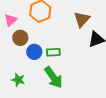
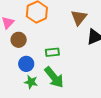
blue circle: (34, 52) -> (26, 64), moved
green star: (18, 80) -> (31, 82), moved

